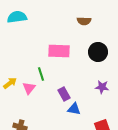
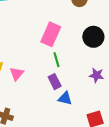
pink rectangle: (59, 51) -> (51, 34), turned -70
green line: (41, 74) -> (56, 60), moved

